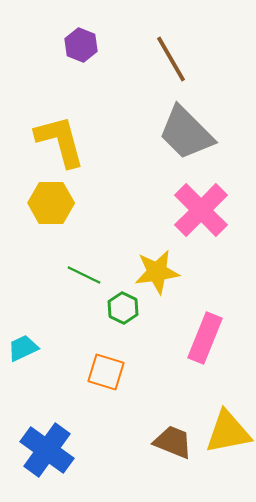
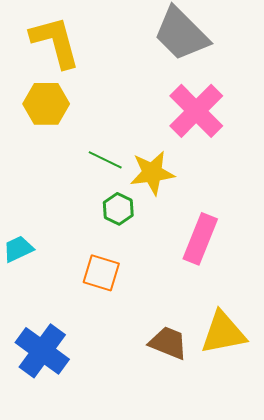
green line: (84, 275) -> (105, 160), moved

